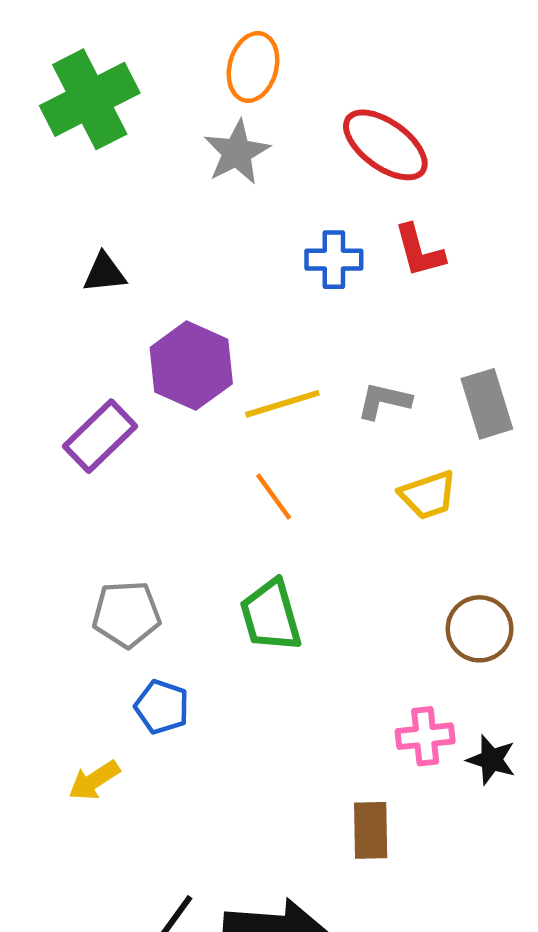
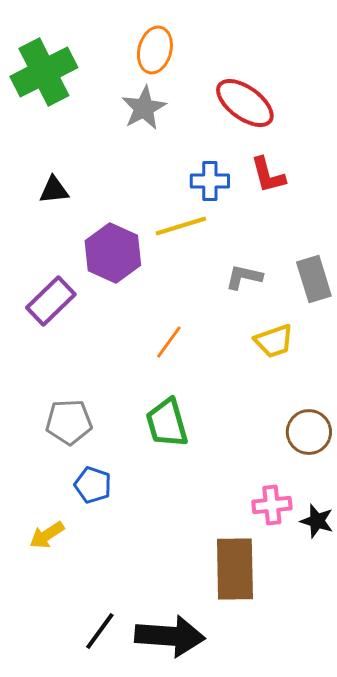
yellow line: (282, 404) -> (181, 226), moved
orange line: (274, 496) -> (169, 342), turned 72
brown rectangle: (371, 830) -> (235, 569), size x1.6

